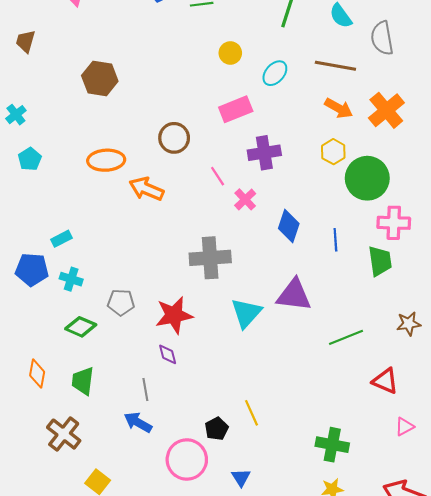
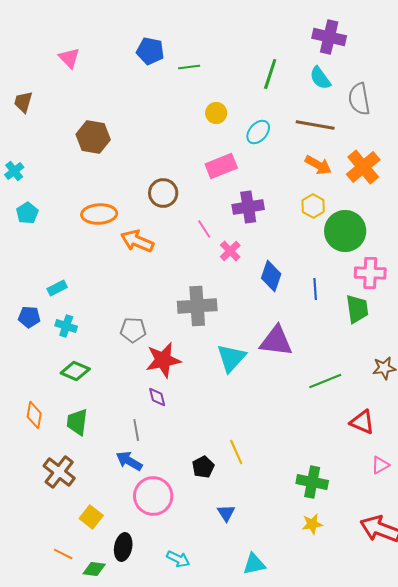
blue pentagon: (32, 270) -> (29, 317), size x0.7
gray pentagon: (121, 302) -> (133, 330), moved
pink circle: (187, 460) -> (153, 496), moved

